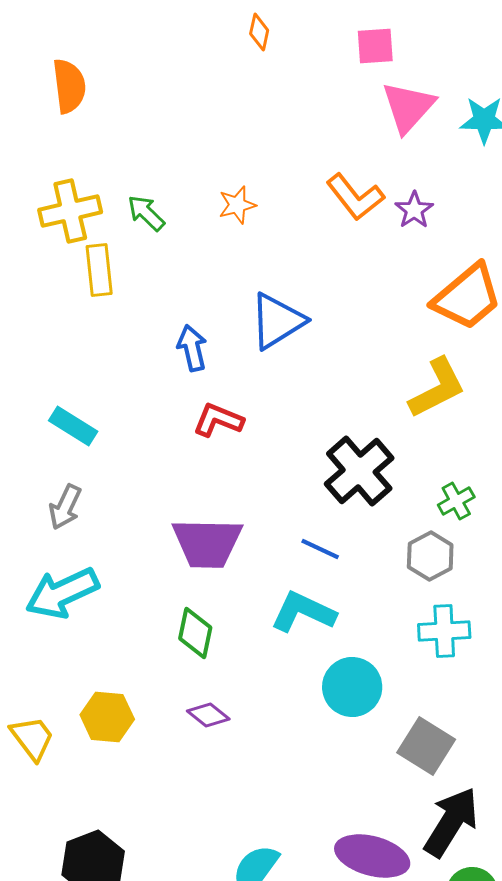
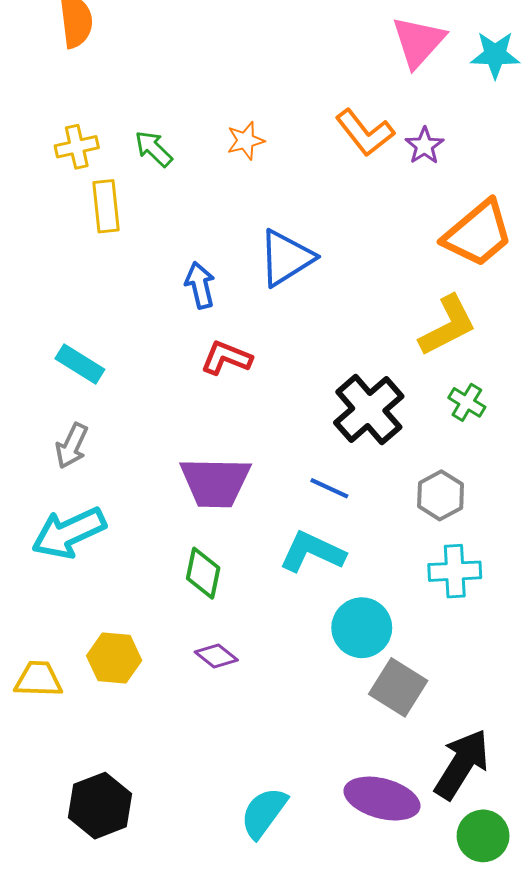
yellow cross: (70, 211) -> (77, 147), size x0.7
green cross: (456, 501) -> (467, 402), moved, turned -30
yellow trapezoid: (32, 738) -> (38, 679), turned -51
gray square: (426, 746) -> (398, 687), moved

